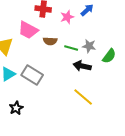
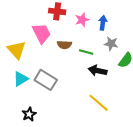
blue arrow: (87, 10) -> (103, 23), moved, turned -40
pink trapezoid: (28, 30) -> (42, 33), turned -145
gray star: (89, 46) -> (111, 44), moved

